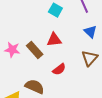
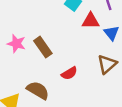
red triangle: (54, 40) -> (91, 21), moved

